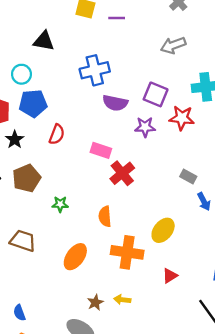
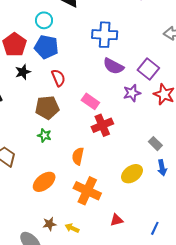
purple star: (145, 127) -> (132, 93), turned -30
red semicircle: (57, 134) -> (58, 78), turned -60
brown pentagon: (26, 178) -> (47, 108), moved
yellow ellipse: (163, 230) -> (132, 174), moved

